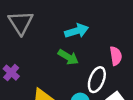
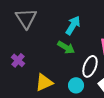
cyan arrow: (77, 31) -> (73, 25), turned -42

